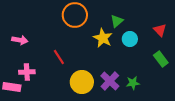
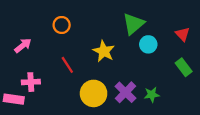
orange circle: (75, 15) -> (62, 25), moved, size x0.6
green triangle: (117, 21) -> (133, 24), size x1.5
yellow star: (103, 38) -> (104, 51), moved
pink arrow: (20, 40) -> (23, 46), turned -49

